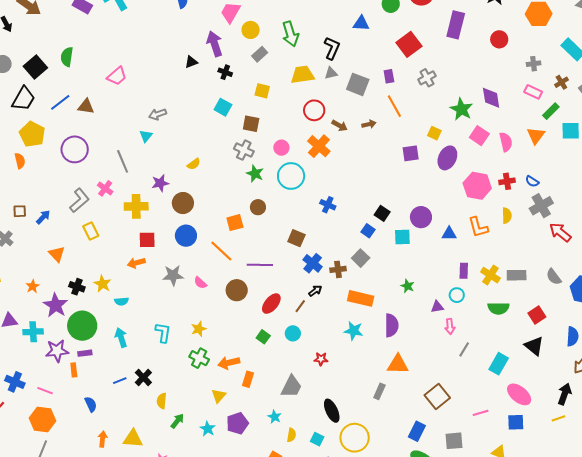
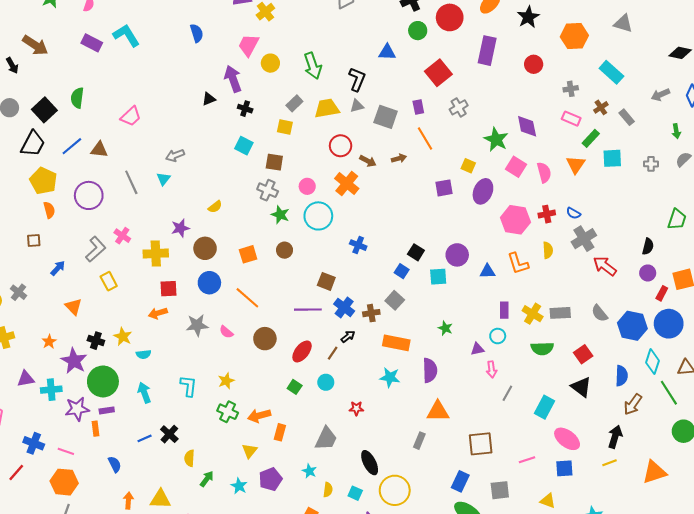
gray rectangle: (260, 54) -> (294, 103), moved
orange semicircle: (20, 161) -> (49, 210), moved
gray line: (123, 161) -> (131, 182), moved
brown square: (20, 211) -> (34, 240), moved
orange square: (235, 223) -> (248, 254), moved
purple line: (260, 265) -> (308, 310), moved
brown square: (437, 396) -> (481, 444), turned 35

